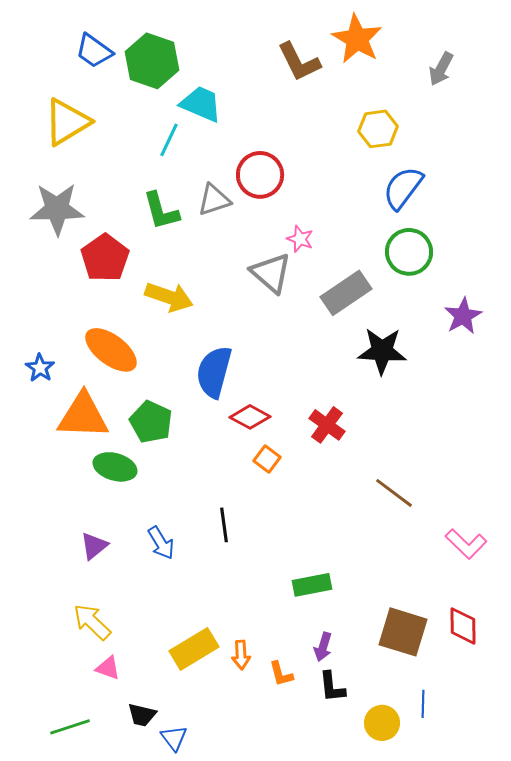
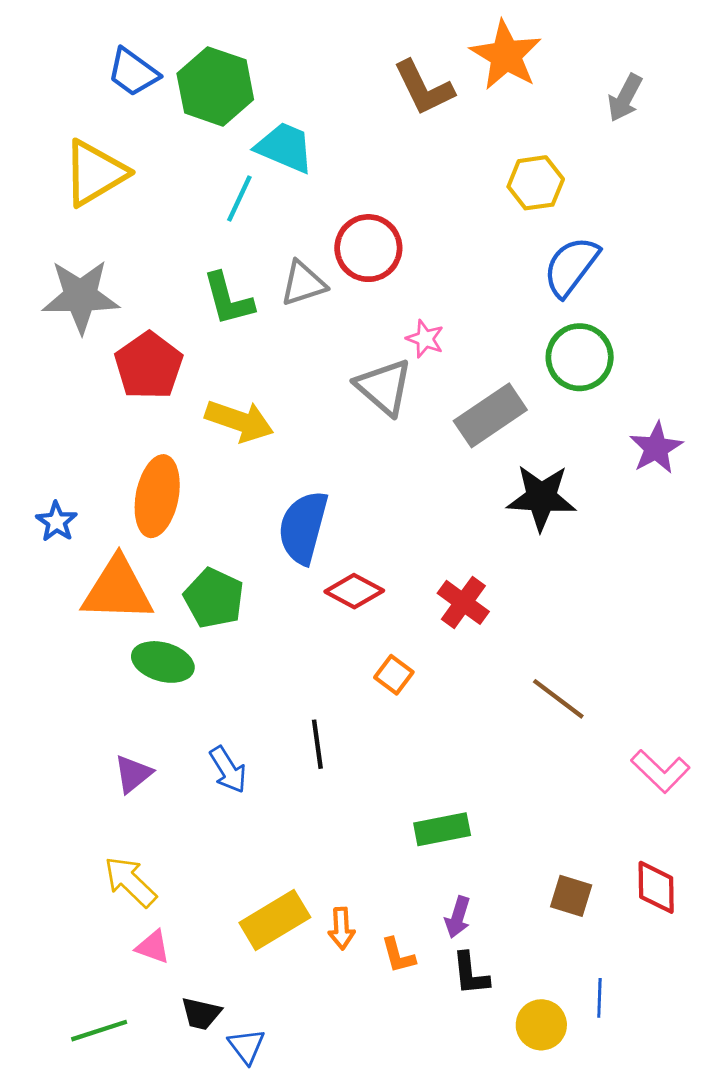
orange ellipse: (111, 350) -> (157, 496), turned 64
orange square: (267, 459) -> (394, 675), moved
brown square: (403, 632) -> (571, 896), size x0.6

